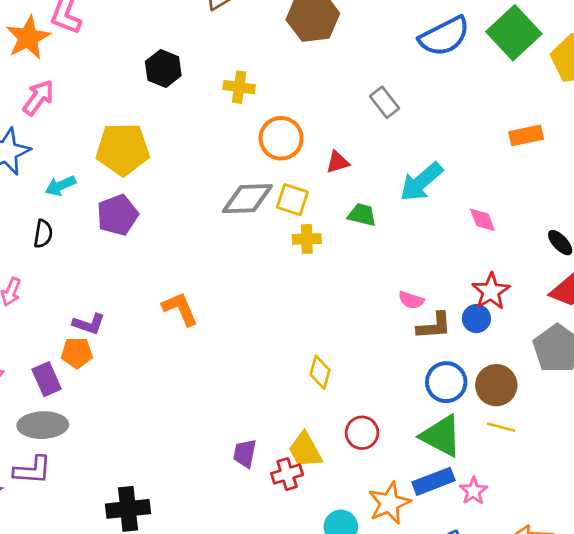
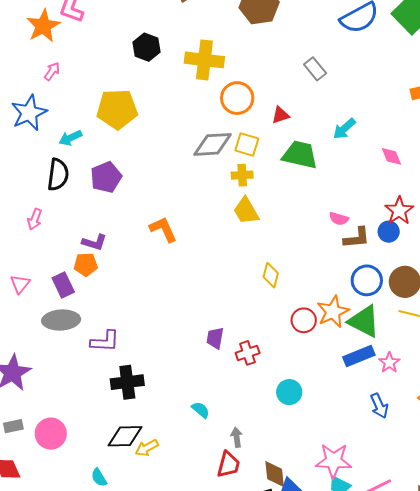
yellow cross: (239, 87) -> (204, 60), size x1.6
pink arrow: (38, 97) -> (52, 71), size x0.7
cyan arrow: (421, 182) -> (344, 129), size x0.7
purple pentagon: (117, 215) -> (106, 177), moved
green trapezoid: (362, 215) -> (300, 155), size x1.6
black semicircle: (43, 234) -> (58, 175), size x1.5
yellow cross: (307, 239) -> (242, 175), moved
yellow trapezoid: (305, 450) -> (246, 211), moved
purple L-shape: (32, 470) -> (105, 341), moved
orange star: (389, 503) -> (333, 312), moved

